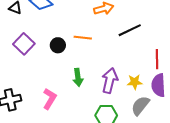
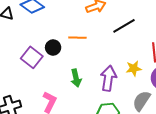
purple square: (24, 44) -> (32, 57), moved
yellow star: (135, 82) -> (134, 68), moved

